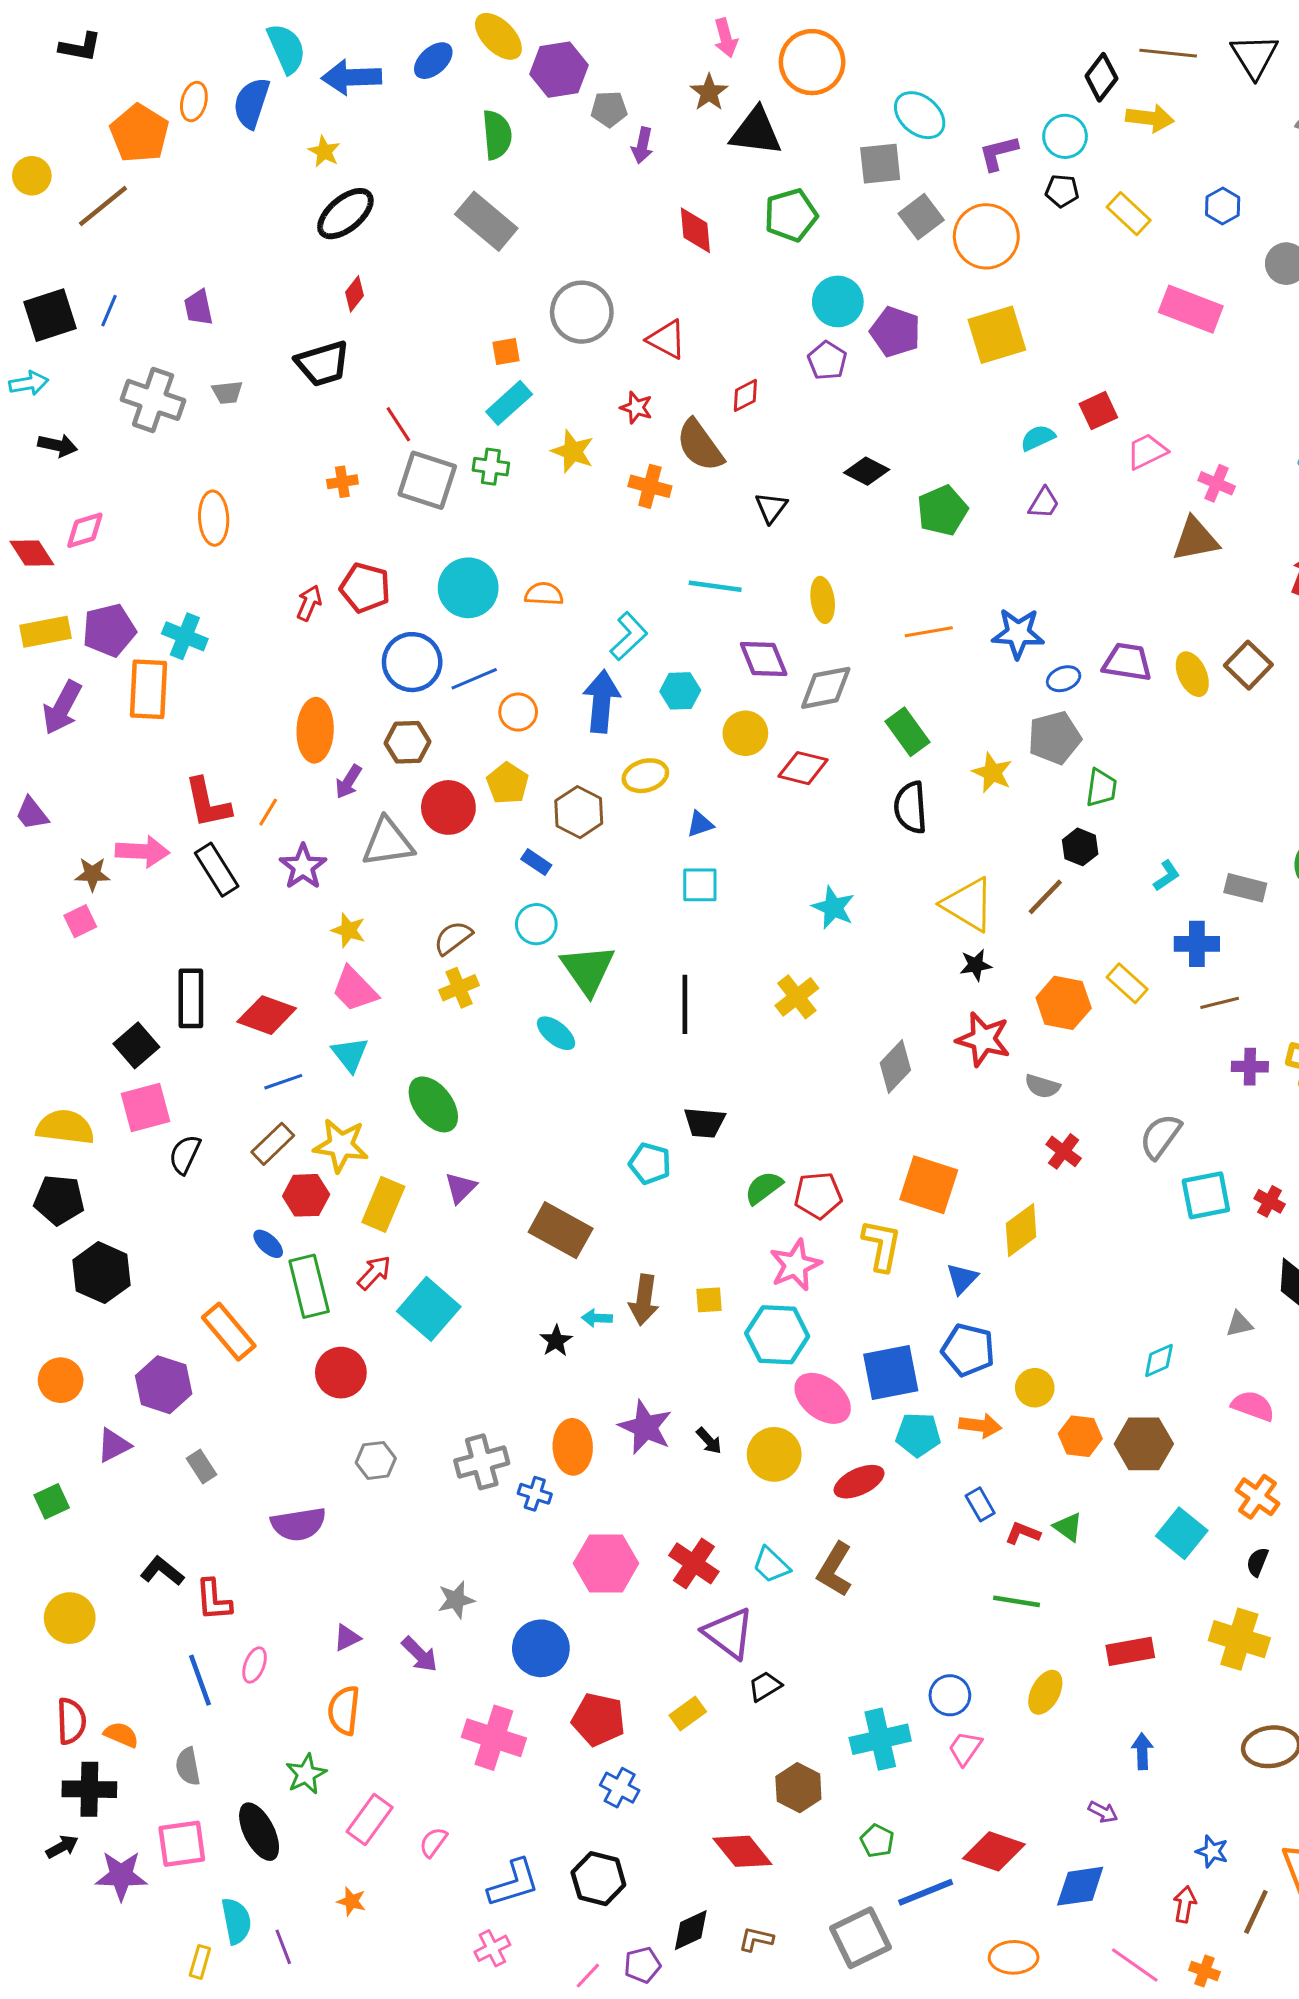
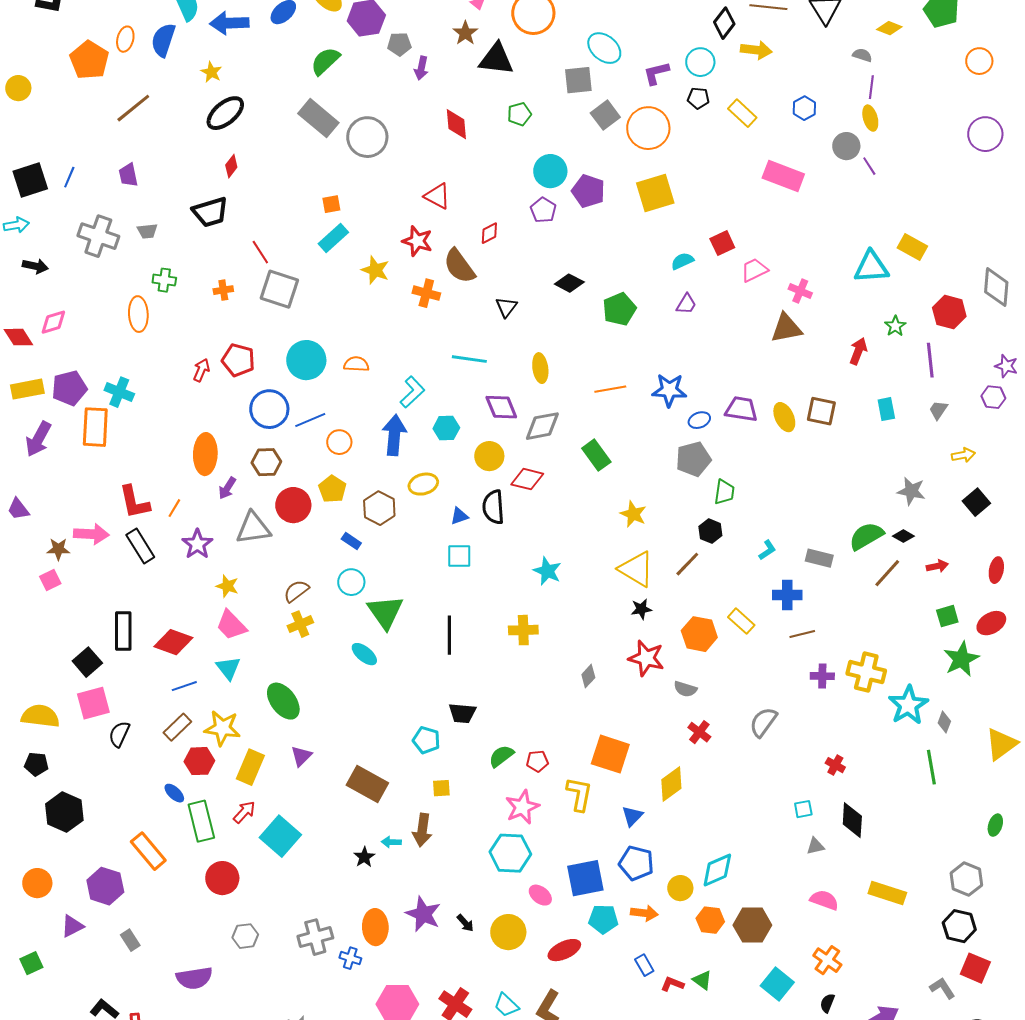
green semicircle: (497, 135) -> (325, 61), turned -128
brown line: (103, 206) -> (133, 108), moved
green pentagon: (791, 215) -> (519, 114), size x0.7
gray circle: (582, 312) -> (367, 137), moved
red star: (636, 408) -> (417, 241), size x1.4
green cross: (491, 467) -> (164, 280), moved
brown square: (1248, 665) -> (821, 411), turned -32
yellow star: (992, 773) -> (633, 514), moved
black semicircle: (911, 807) -> (493, 507), moved
yellow cross: (797, 997) -> (523, 630), turned 36
gray diamond: (895, 1067) -> (588, 676), size x0.7
red pentagon: (818, 1195) -> (537, 761), size x0.7
cyan square: (1206, 1195) -> (803, 809), moved, size x0.6
black pentagon: (59, 1200) -> (36, 764), size x0.7
yellow square: (709, 1300) -> (441, 788), moved
cyan diamond: (1159, 1360) -> (717, 870), moved, size x1.5
pink ellipse: (823, 1398) -> (540, 895), size x0.6

